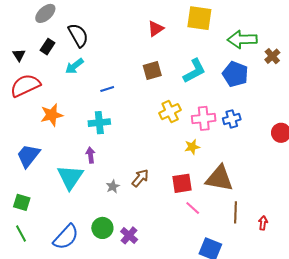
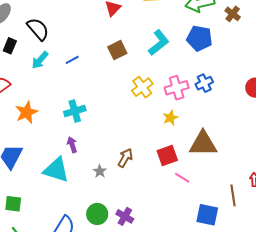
blue line: (107, 89) -> (72, 60), moved
cyan triangle: (70, 177) -> (56, 170), turned -36
brown line: (236, 212) -> (233, 195), moved

